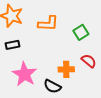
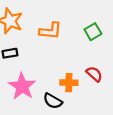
green square: (81, 32) -> (93, 32), moved

